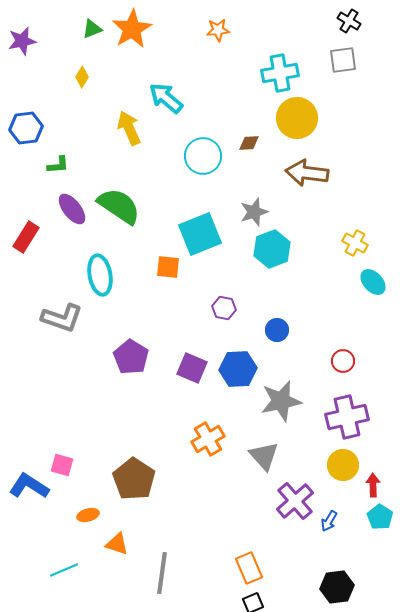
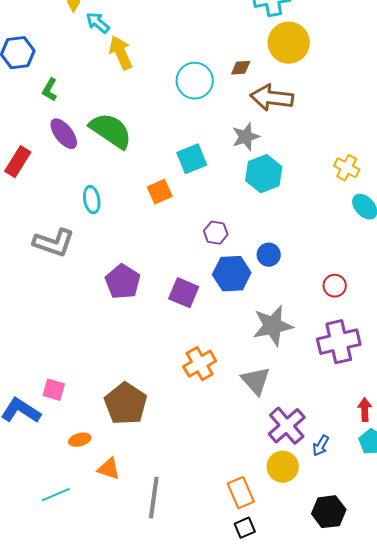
cyan arrow: (166, 98) -> (98, 23), moved, size x0.7
green L-shape: (58, 165) -> (50, 90), turned 125
brown arrow: (307, 173) -> (272, 98), moved
cyan square: (200, 234) -> (192, 159), size x0.7
orange square: (168, 267) -> (160, 192), turned -30
cyan ellipse: (100, 275) -> (92, 200), size x0.7
blue hexagon: (238, 369) -> (232, 274), moved
yellow circle: (343, 465) -> (283, 467), moved

